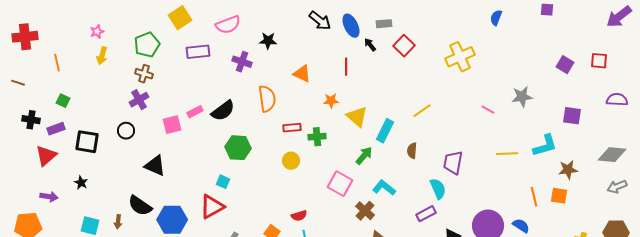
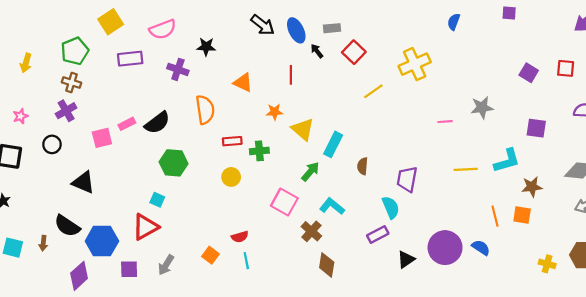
pink star: (97, 32) -> (20, 116), moved
pink line: (488, 110) -> (445, 122), turned -32
yellow line: (422, 111) -> (373, 91), moved

